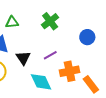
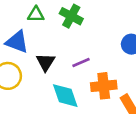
green cross: (50, 21) -> (71, 16), moved, turned -30

